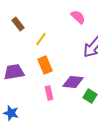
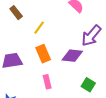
purple diamond: (73, 82) -> (72, 56), moved

